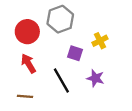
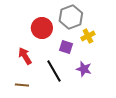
gray hexagon: (60, 19) -> (71, 17), moved
red circle: (27, 32) -> (42, 28), moved

